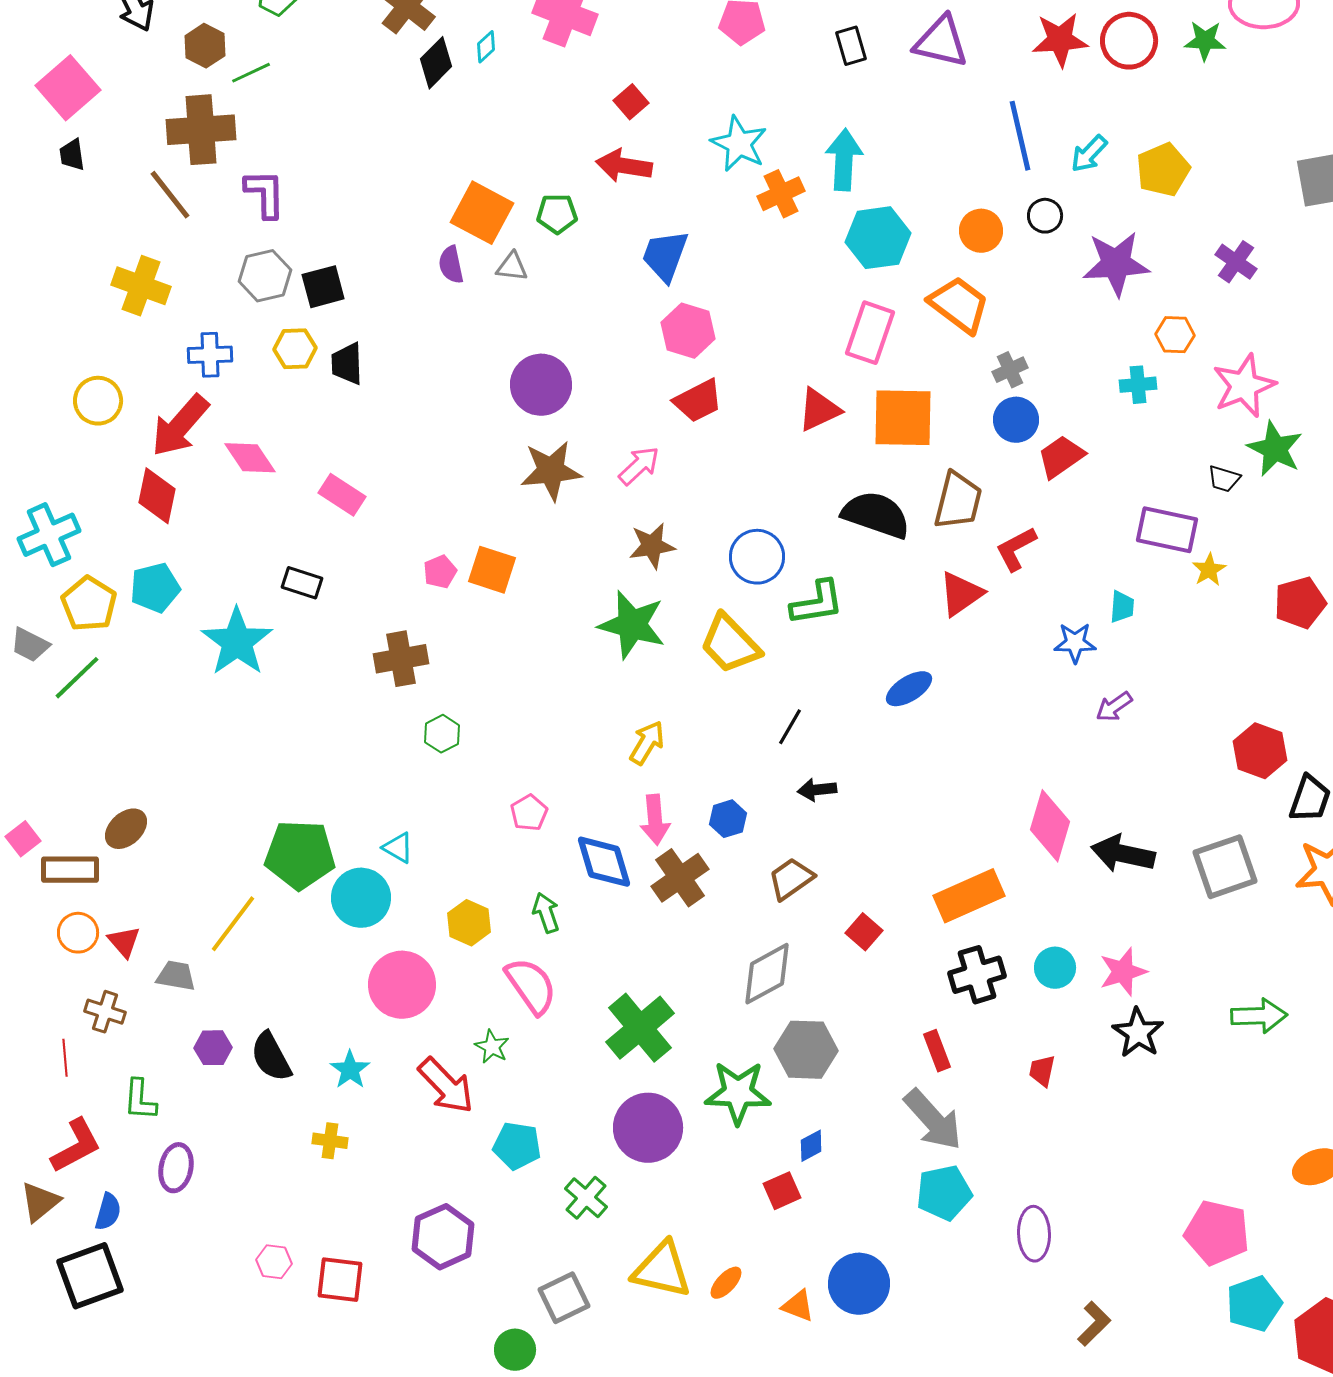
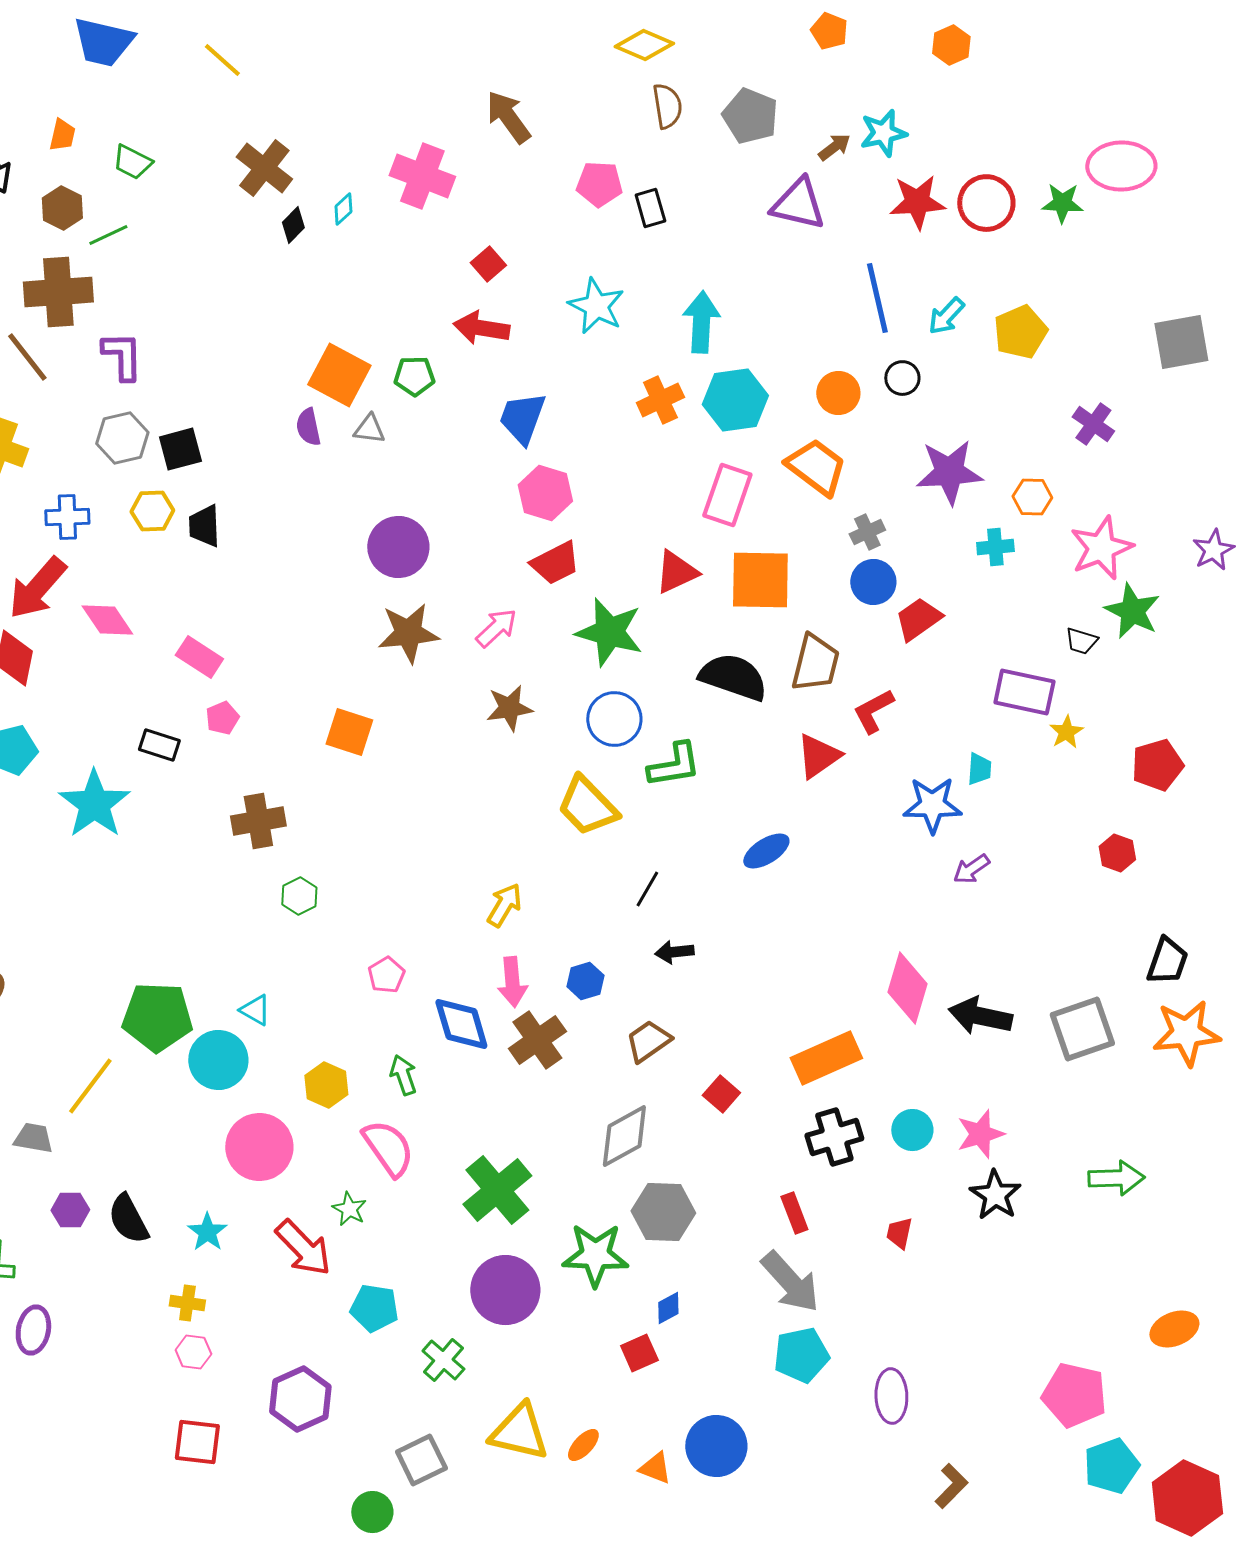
black rectangle: (851, 46) -> (650, 208), moved
black diamond: (436, 63) -> (293, 225), size x0.7
orange cross: (781, 194) -> (660, 400), moved
purple star: (1116, 264) -> (949, 472), moved
pink pentagon: (440, 572) -> (222, 718), moved
green star: (632, 625) -> (609, 632), moved
blue star: (1075, 643) -> (932, 805), size x1.4
red hexagon: (1260, 751) -> (1117, 853), moved, size x0.7
pink hexagon: (274, 1262) -> (193, 1352), moved

